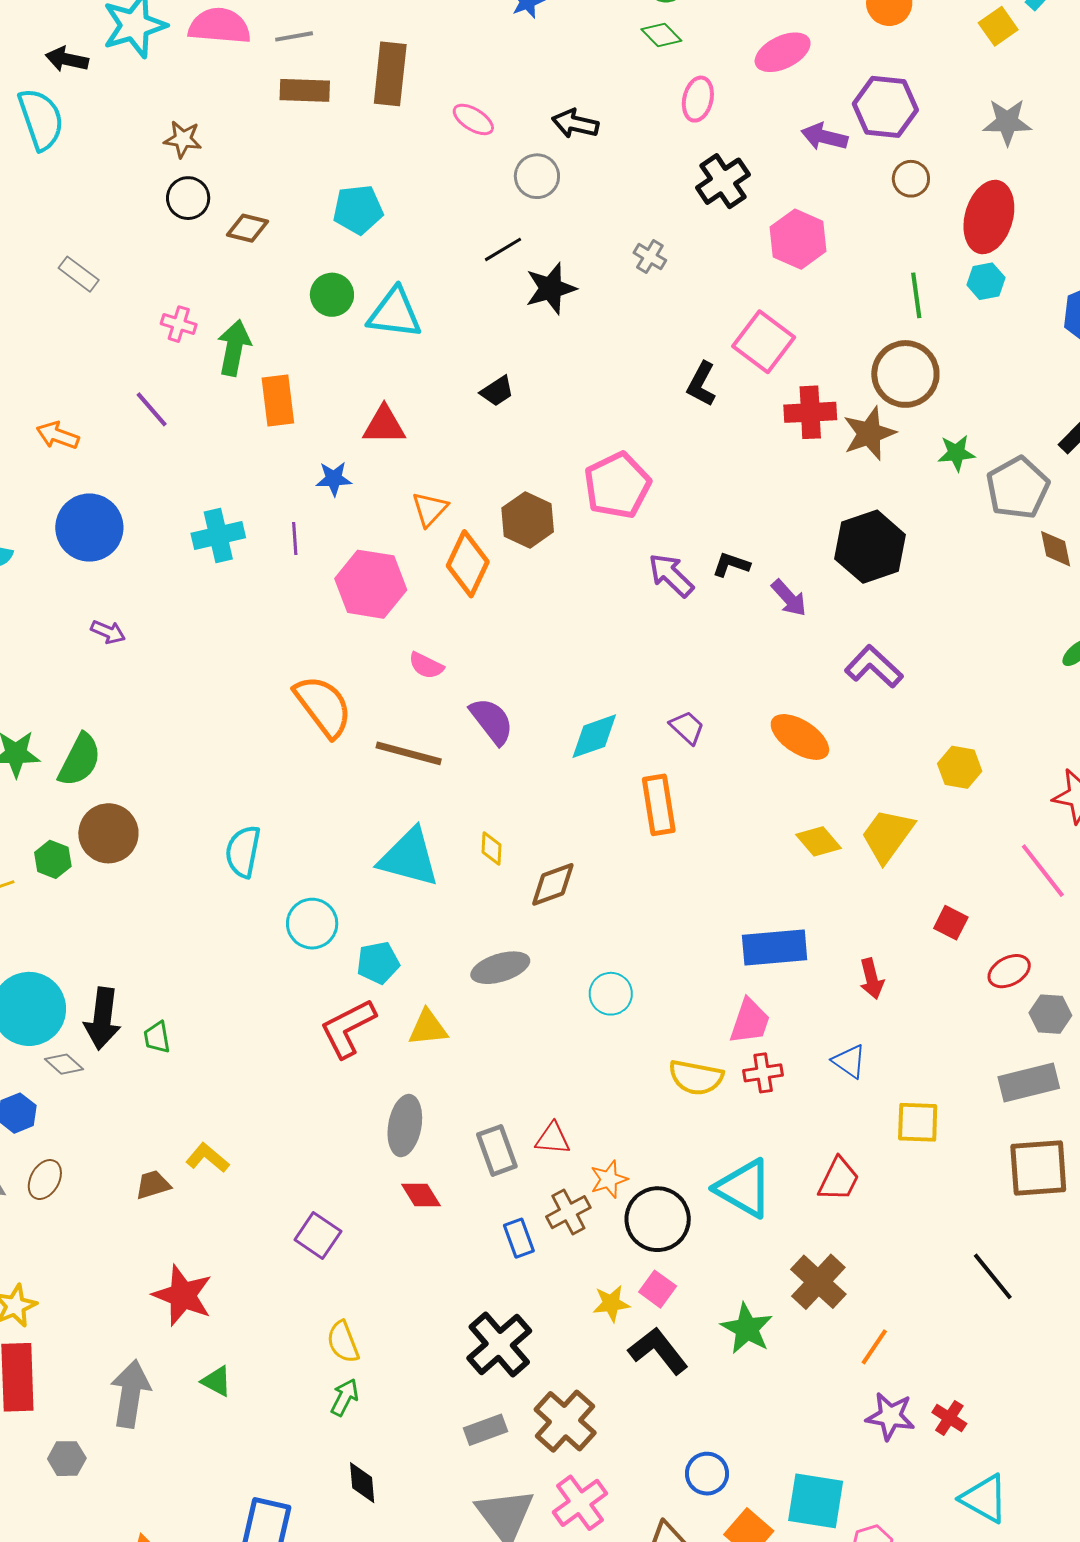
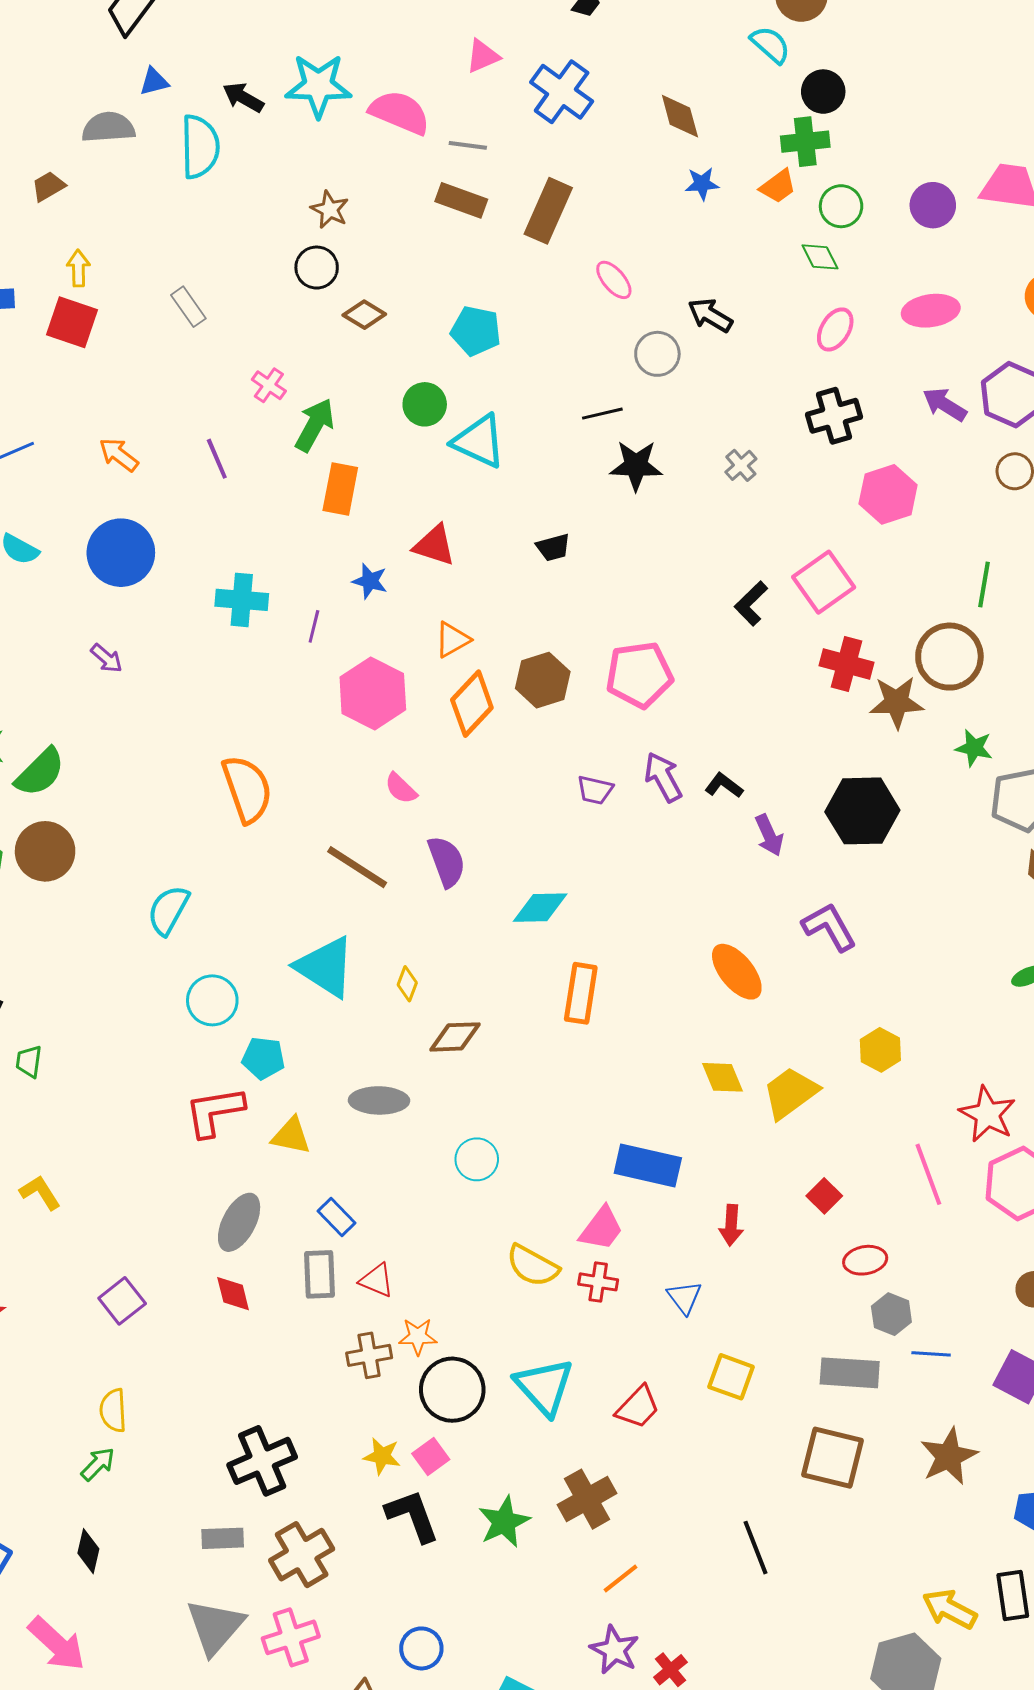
orange semicircle: (323, 706) -> (247, 789), moved
purple trapezoid: (687, 728) -> (595, 790), moved, turned 132
blue rectangle: (519, 1238) -> (337, 1217), moved, turned -42

